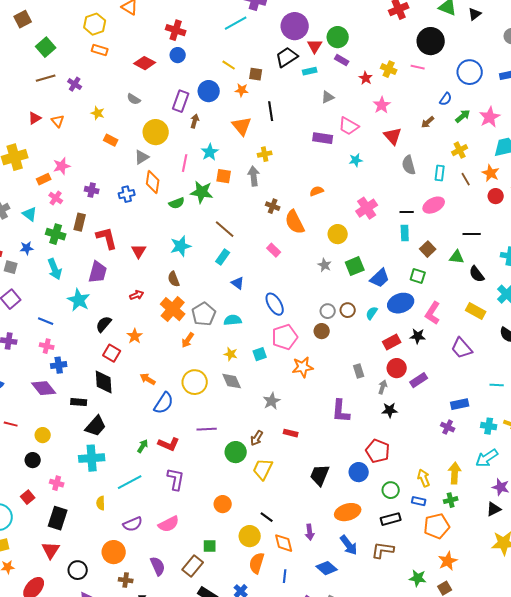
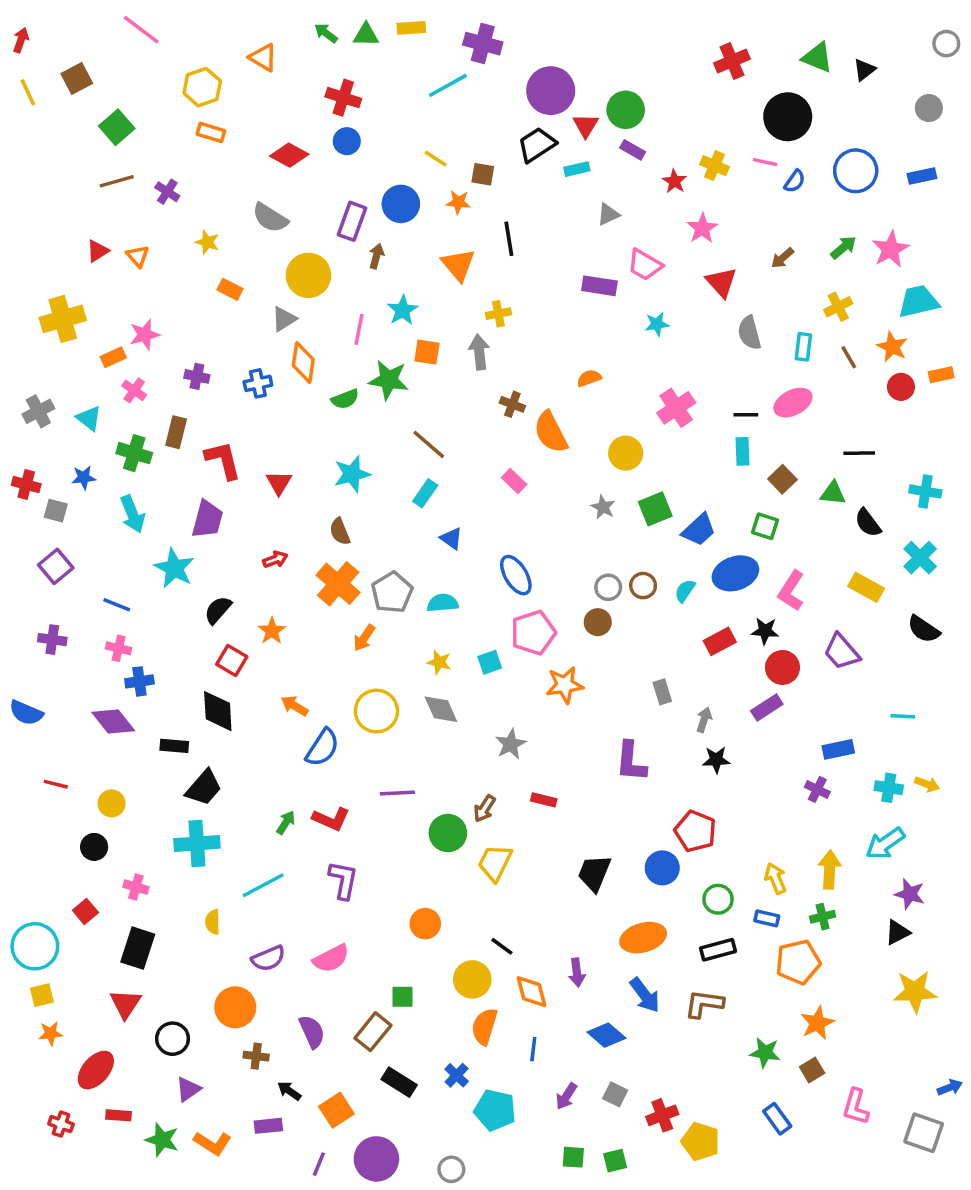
gray semicircle: (134, 99) -> (270, 218), size x1.5
blue semicircle: (446, 99) -> (795, 181), moved
red circle: (397, 368) -> (782, 667), moved

